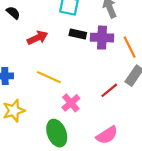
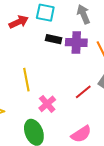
red arrow: (37, 38) -> (19, 22), moved
yellow line: (49, 77) -> (26, 80), turned 55

